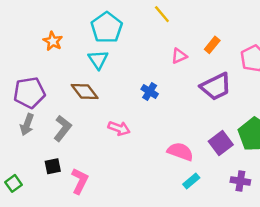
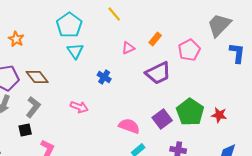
orange star: (53, 41) -> (16, 39), moved
cyan triangle: (98, 60) -> (75, 51), moved
brown diamond: (85, 91) -> (37, 77), moved
black square: (53, 166) -> (25, 130), moved

